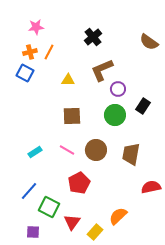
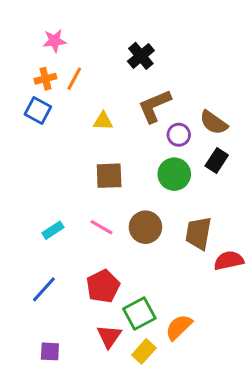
brown semicircle: (149, 42) -> (214, 123), moved
red pentagon: (79, 183) -> (103, 286), moved
red semicircle: (151, 187) -> (229, 260), moved
green square: (49, 207) -> (139, 314), moved, turned 35

